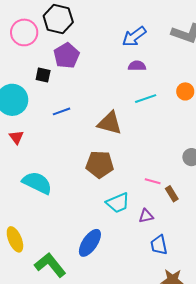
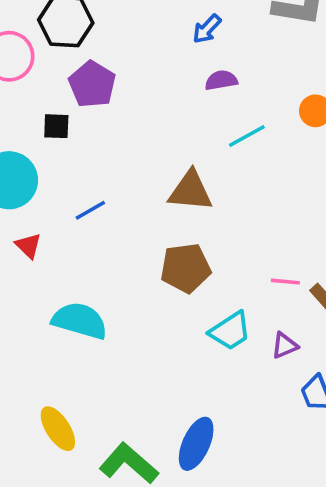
blue arrow: (134, 37) -> (207, 29), size x0.7
blue line: (61, 111) -> (90, 210), moved
blue ellipse: (90, 243) -> (196, 444), moved

